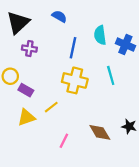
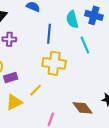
blue cross: (125, 45) -> (94, 15), moved
cyan line: (111, 75) -> (85, 45), moved
purple rectangle: (26, 90) -> (11, 77), turned -40

